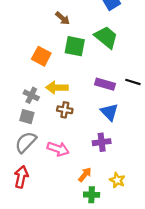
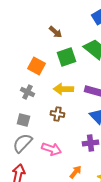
green square: (75, 46) -> (66, 57), turned -30
yellow arrow: (57, 87) -> (63, 89), moved
gray cross: (31, 95) -> (27, 92), moved

